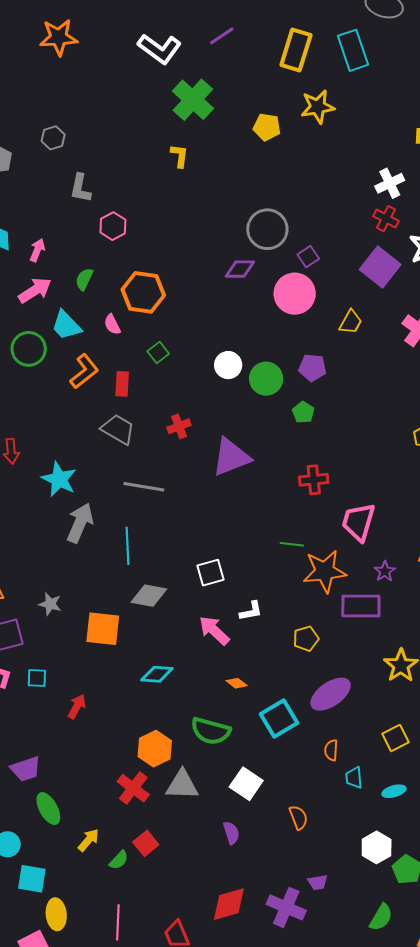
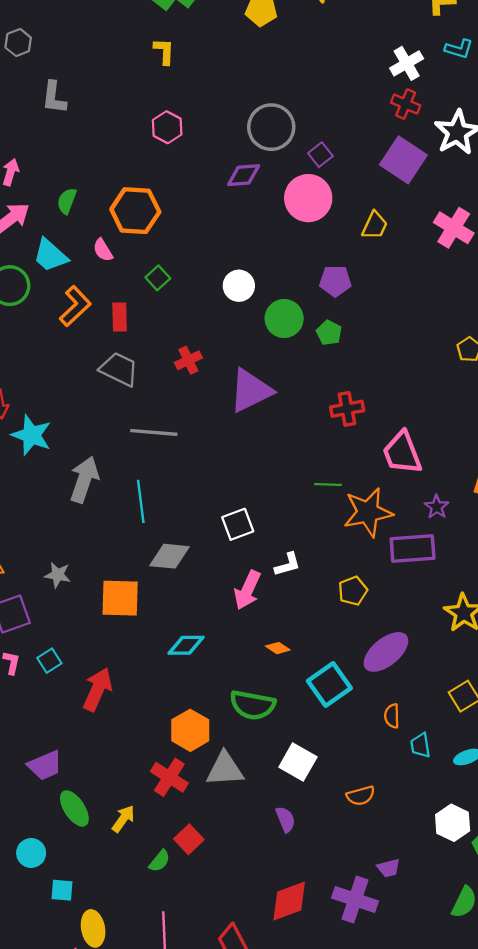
pink hexagon: (113, 226) -> (167, 127), moved
green circle: (266, 379) -> (284, 318), moved
cyan star: (59, 479) -> (32, 435), moved
pink trapezoid: (359, 522) -> (402, 453), turned -33
pink arrow: (214, 630) -> (247, 590), turned -104
cyan square: (37, 678) -> (49, 661), turned -30
red arrow: (77, 707) -> (98, 689), size x1.5
orange semicircle: (298, 817) -> (361, 796), turned 100
yellow arrow: (88, 840) -> (123, 819), moved
cyan square: (32, 879) -> (62, 890), size x0.7

